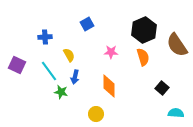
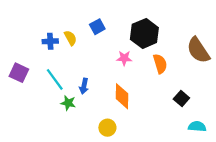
black hexagon: (144, 30) -> (144, 33), moved
yellow semicircle: (69, 55) -> (70, 38), moved

